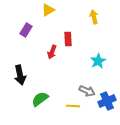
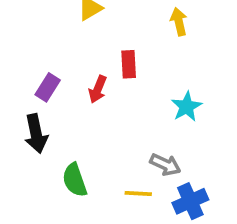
purple rectangle: (26, 30) -> (48, 87), moved
green semicircle: (40, 99) -> (75, 180), turned -72
blue cross: (107, 101) -> (190, 201), moved

